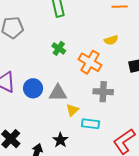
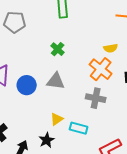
orange cross: (90, 62) -> (101, 69), moved
gray triangle: (58, 93) -> (56, 81), moved
yellow triangle: (72, 110) -> (57, 119), moved

